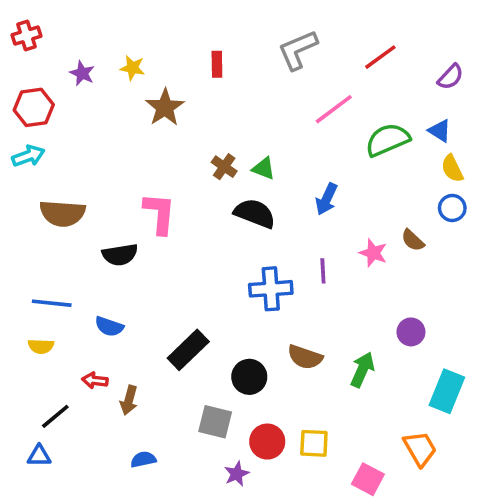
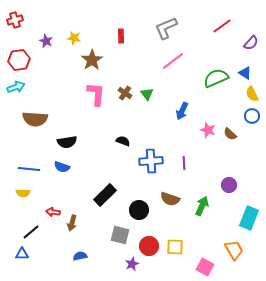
red line: (380, 57) -> (222, 26), moved
pink line: (334, 109) -> (173, 61), moved
green triangle: (264, 168) -> (147, 94), turned 32
pink L-shape: (159, 213) -> (96, 94), moved
black semicircle: (255, 213) -> (123, 141), moved, size x0.6
pink star: (373, 253) -> (208, 130), moved
purple line: (323, 271) -> (184, 163), moved
blue semicircle: (109, 327) -> (62, 167), moved

